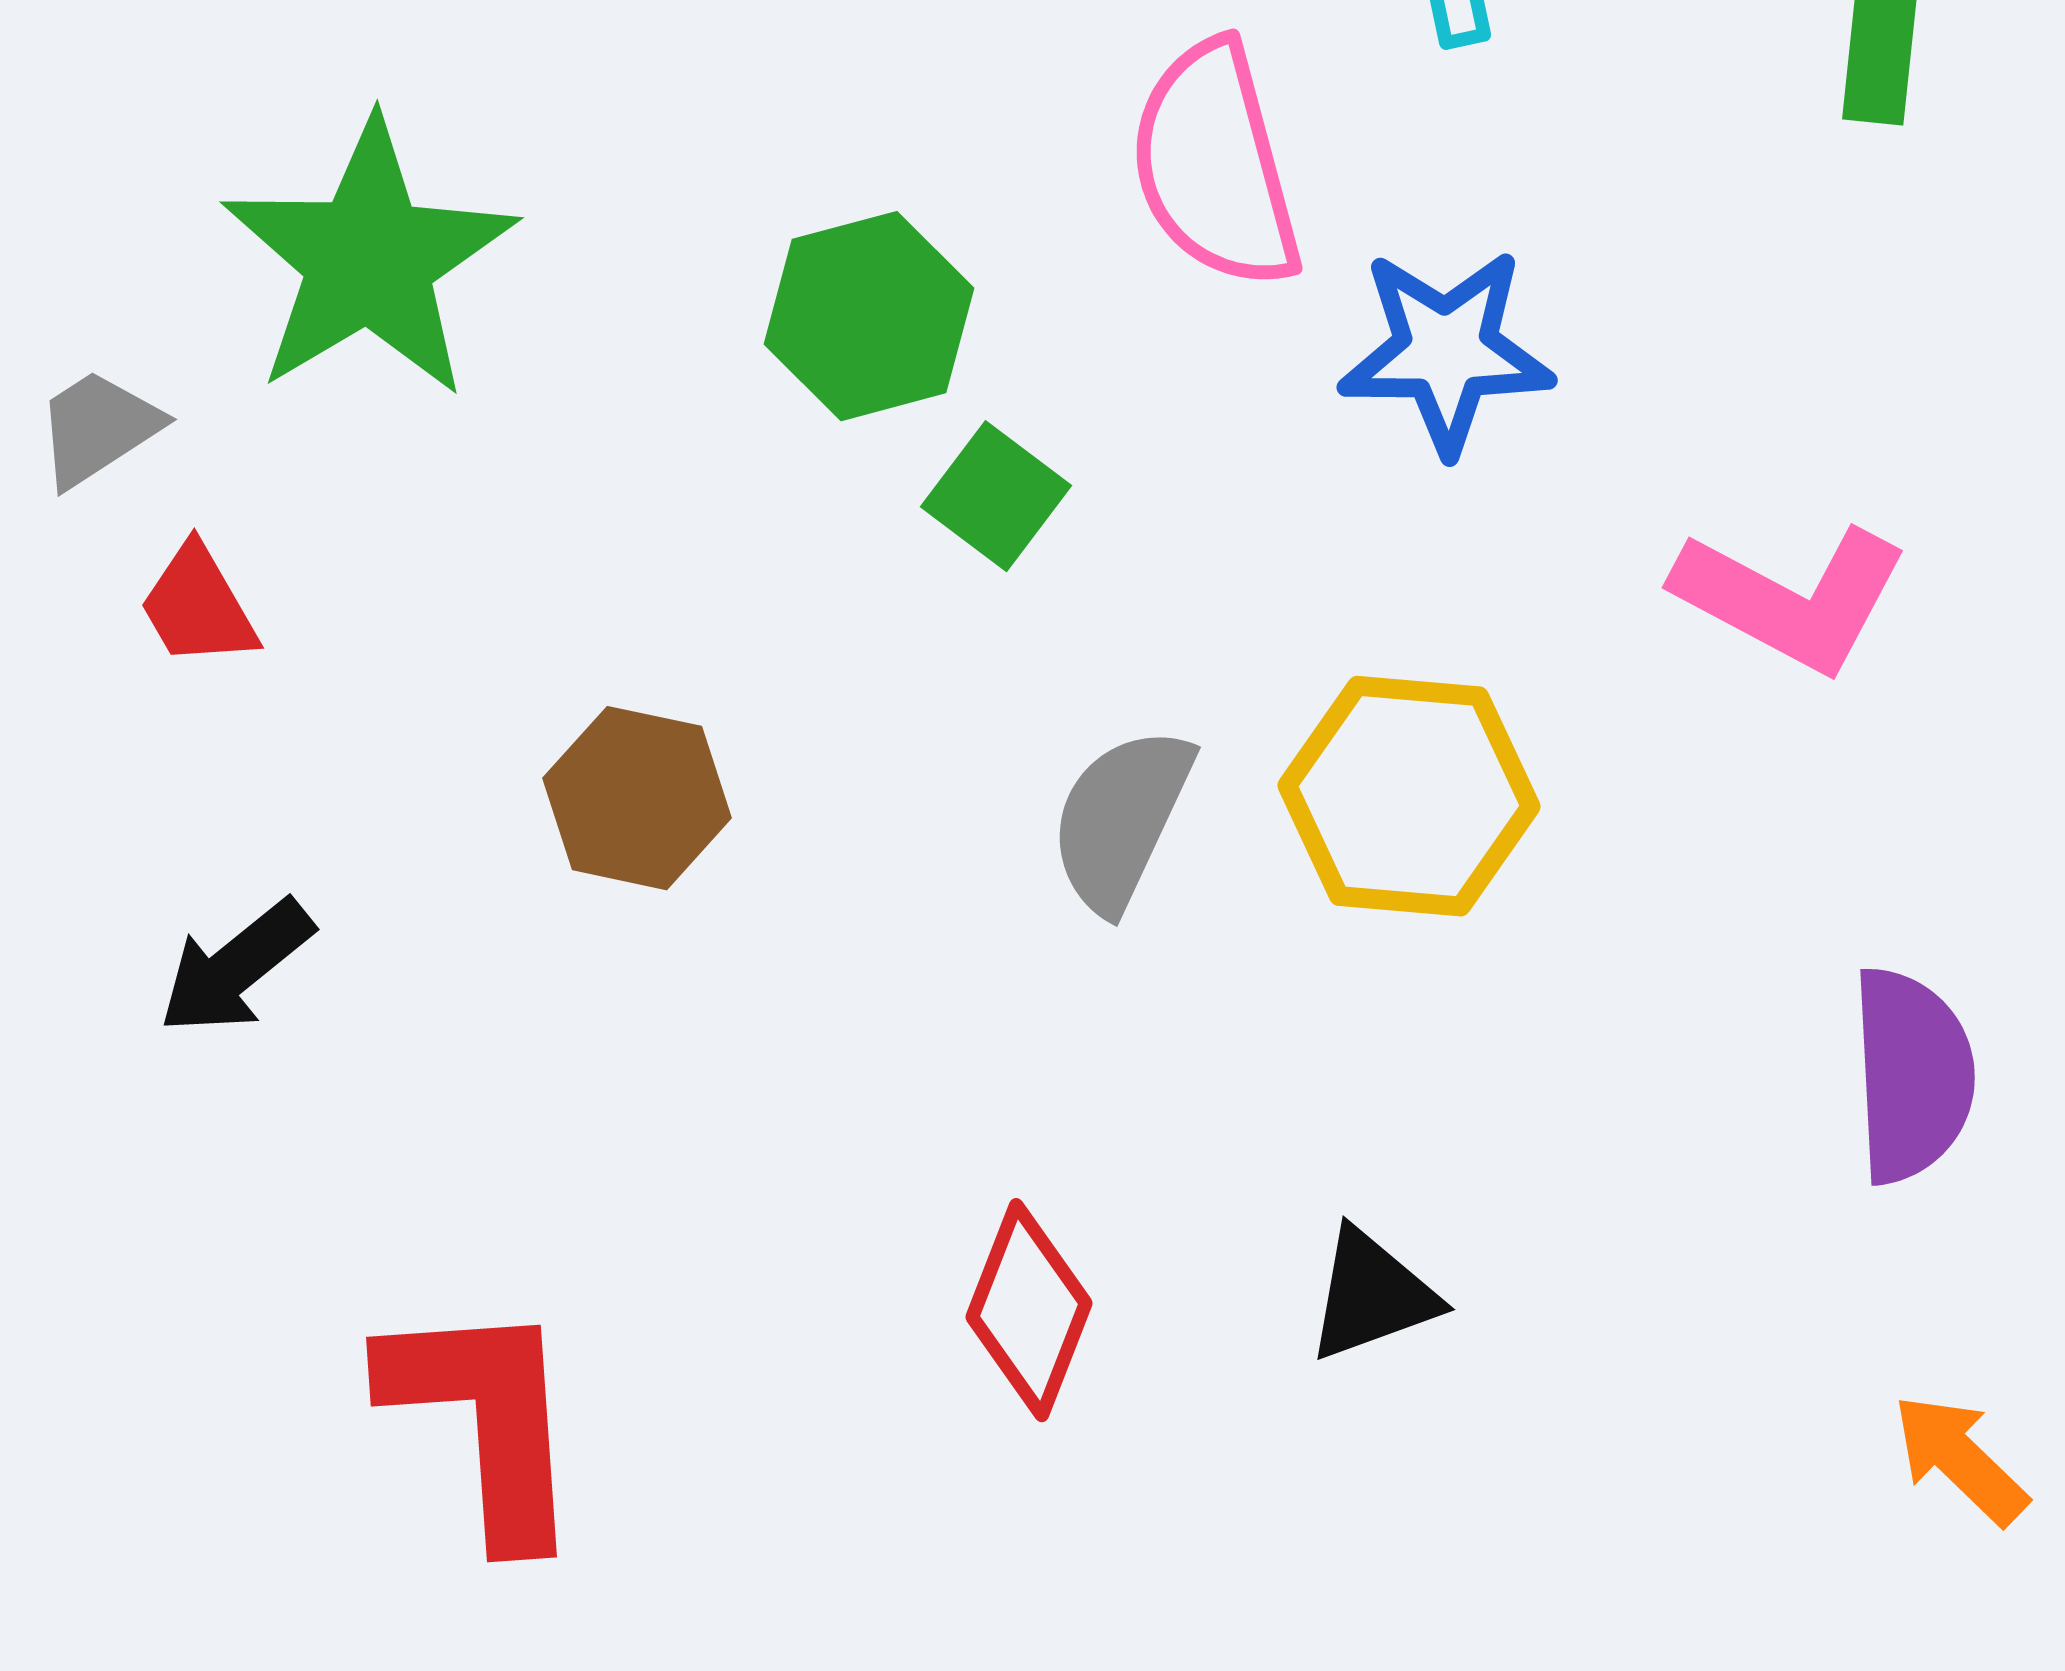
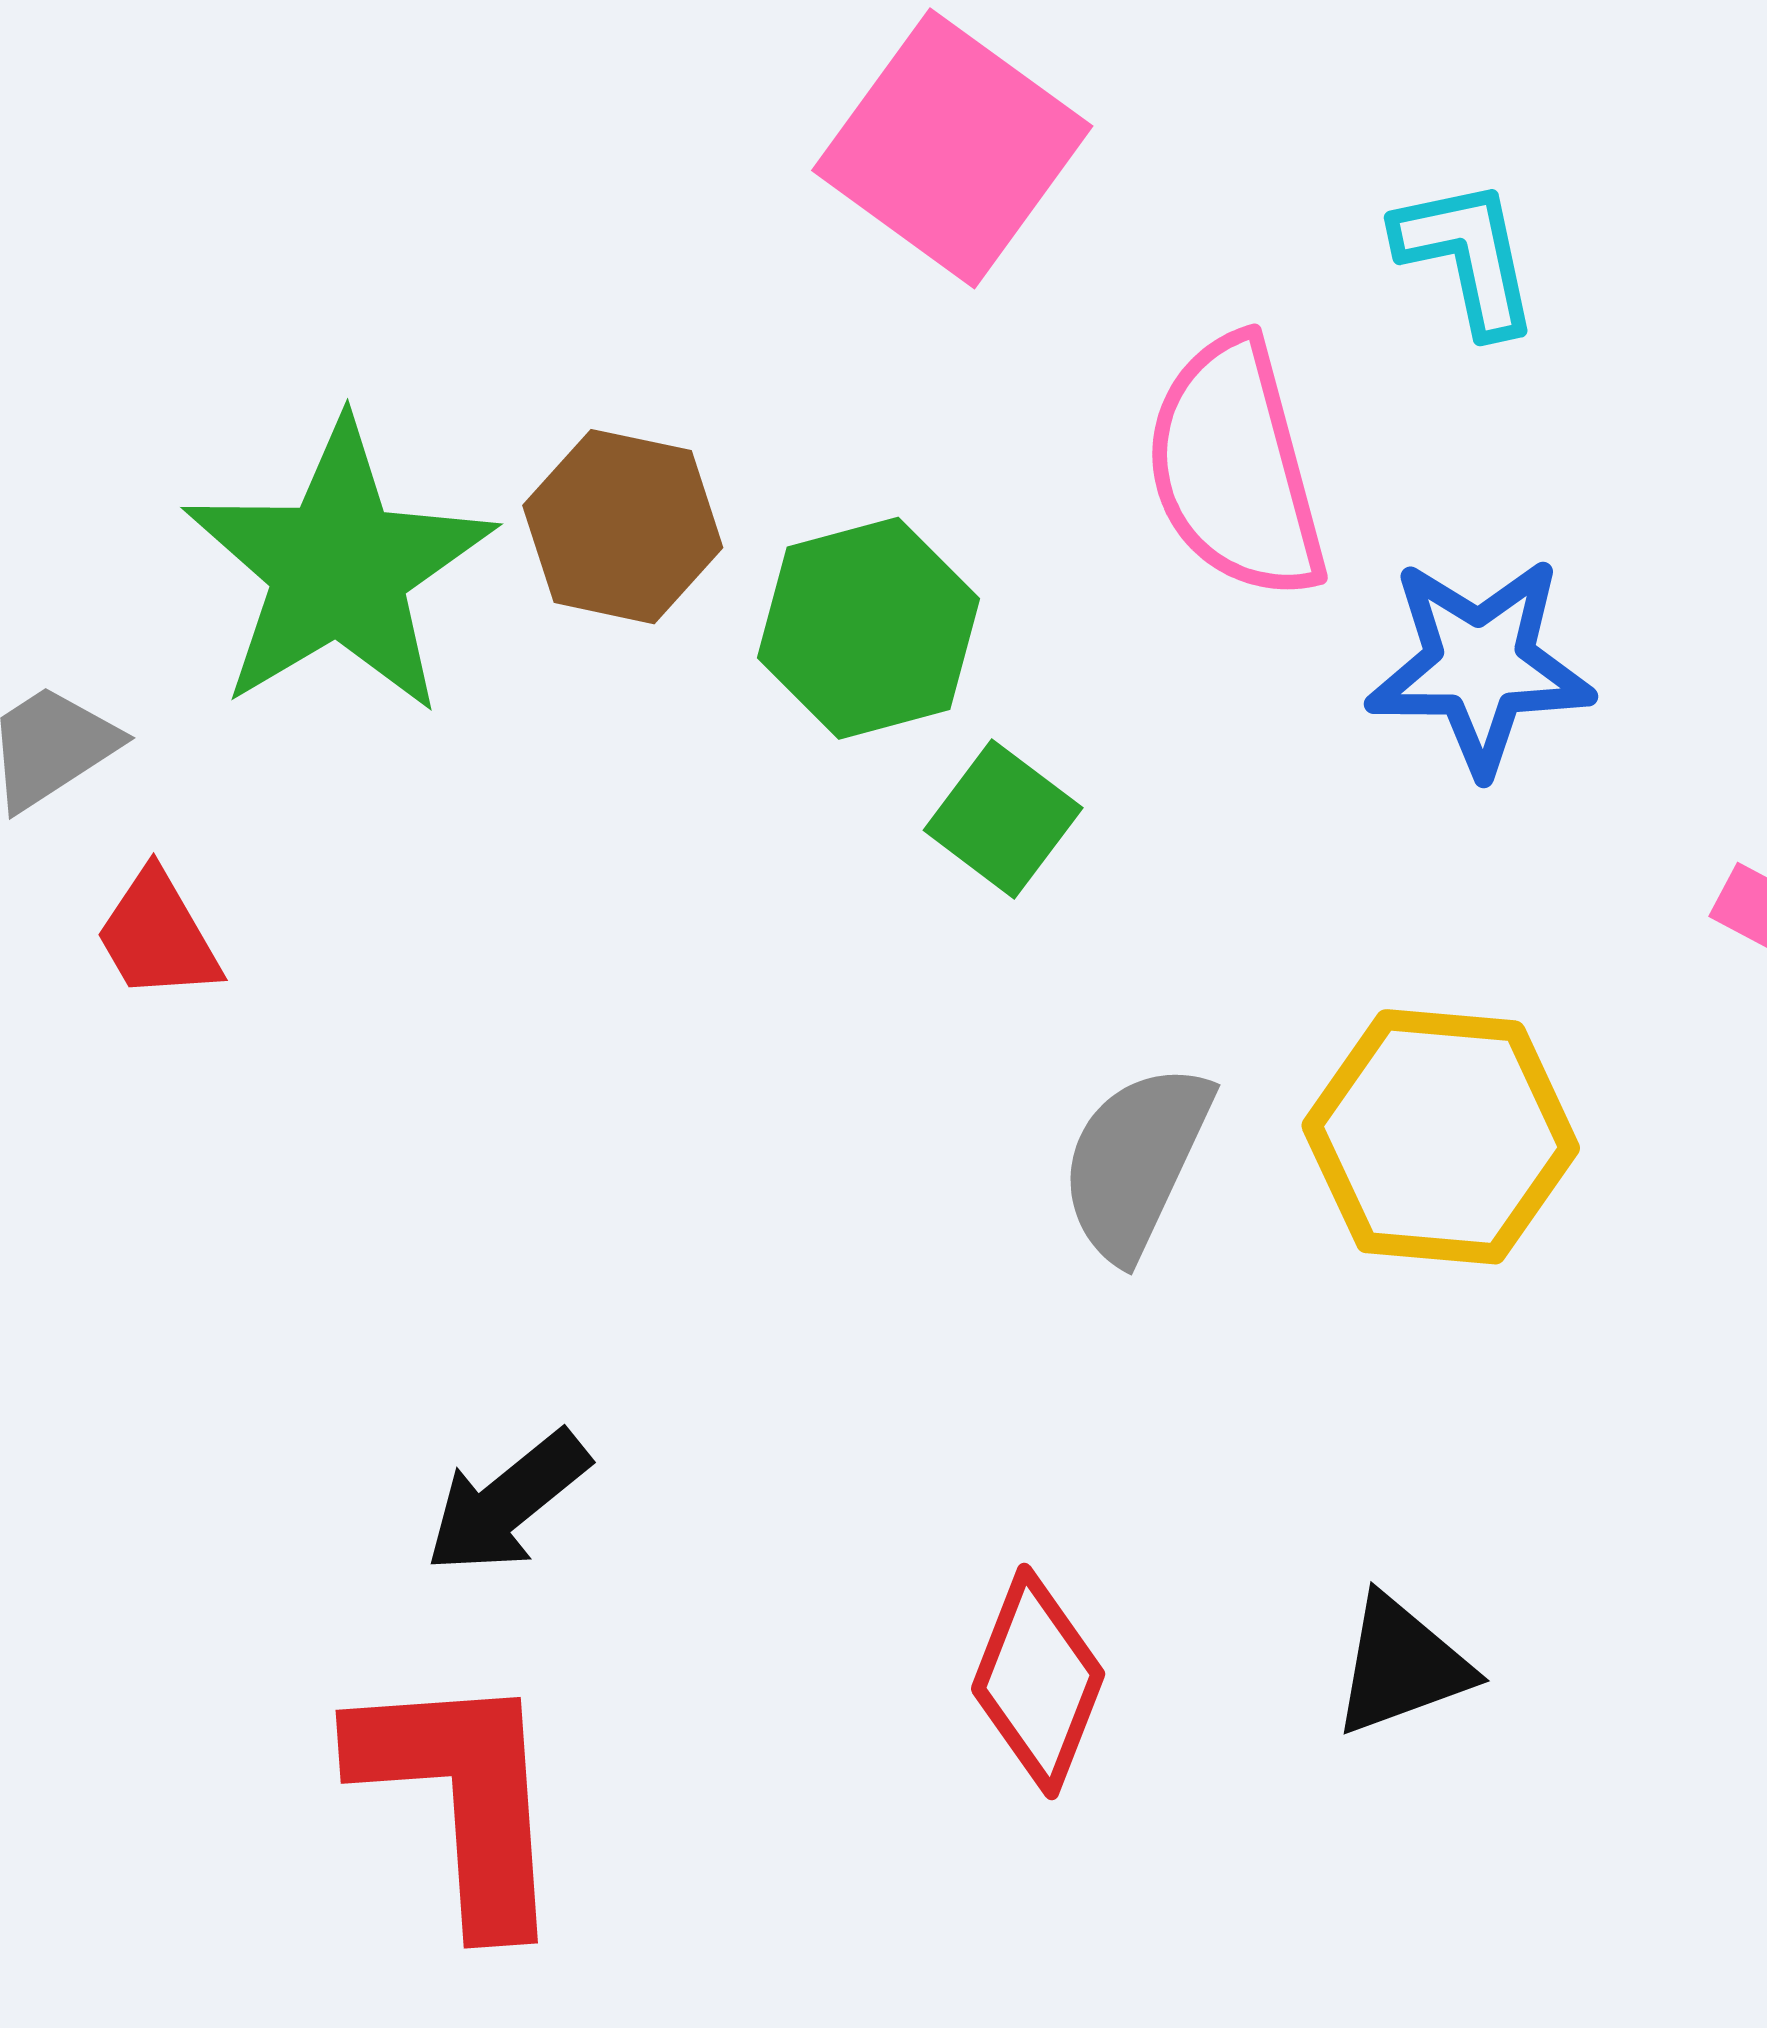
brown hexagon: (637, 798) -> (623, 527), moved
black arrow: (236, 967) -> (507, 1502), moved

